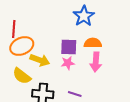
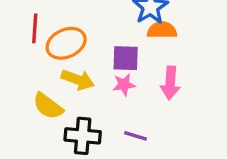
orange semicircle: (93, 43) -> (162, 30), moved
orange ellipse: (22, 46) -> (66, 43), moved

